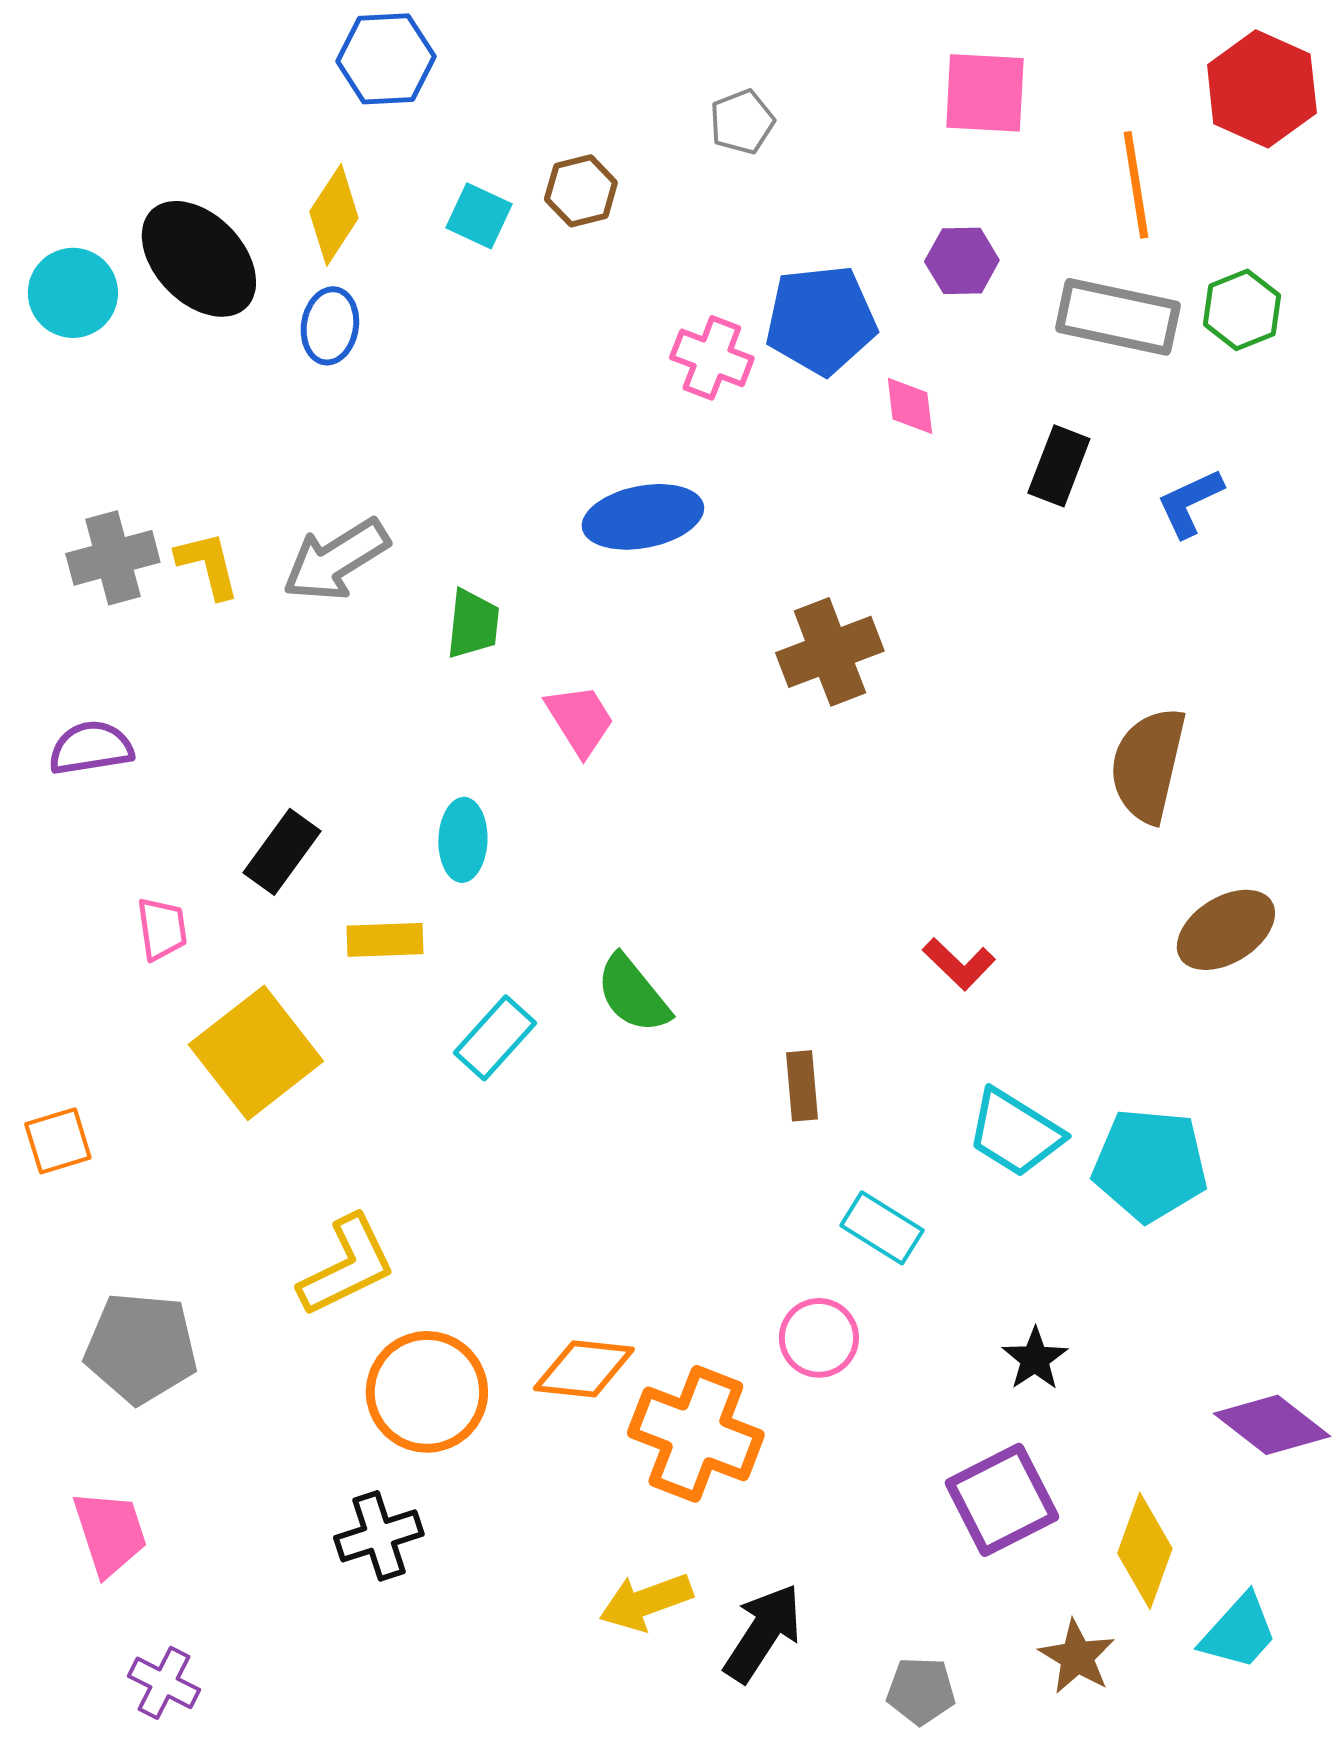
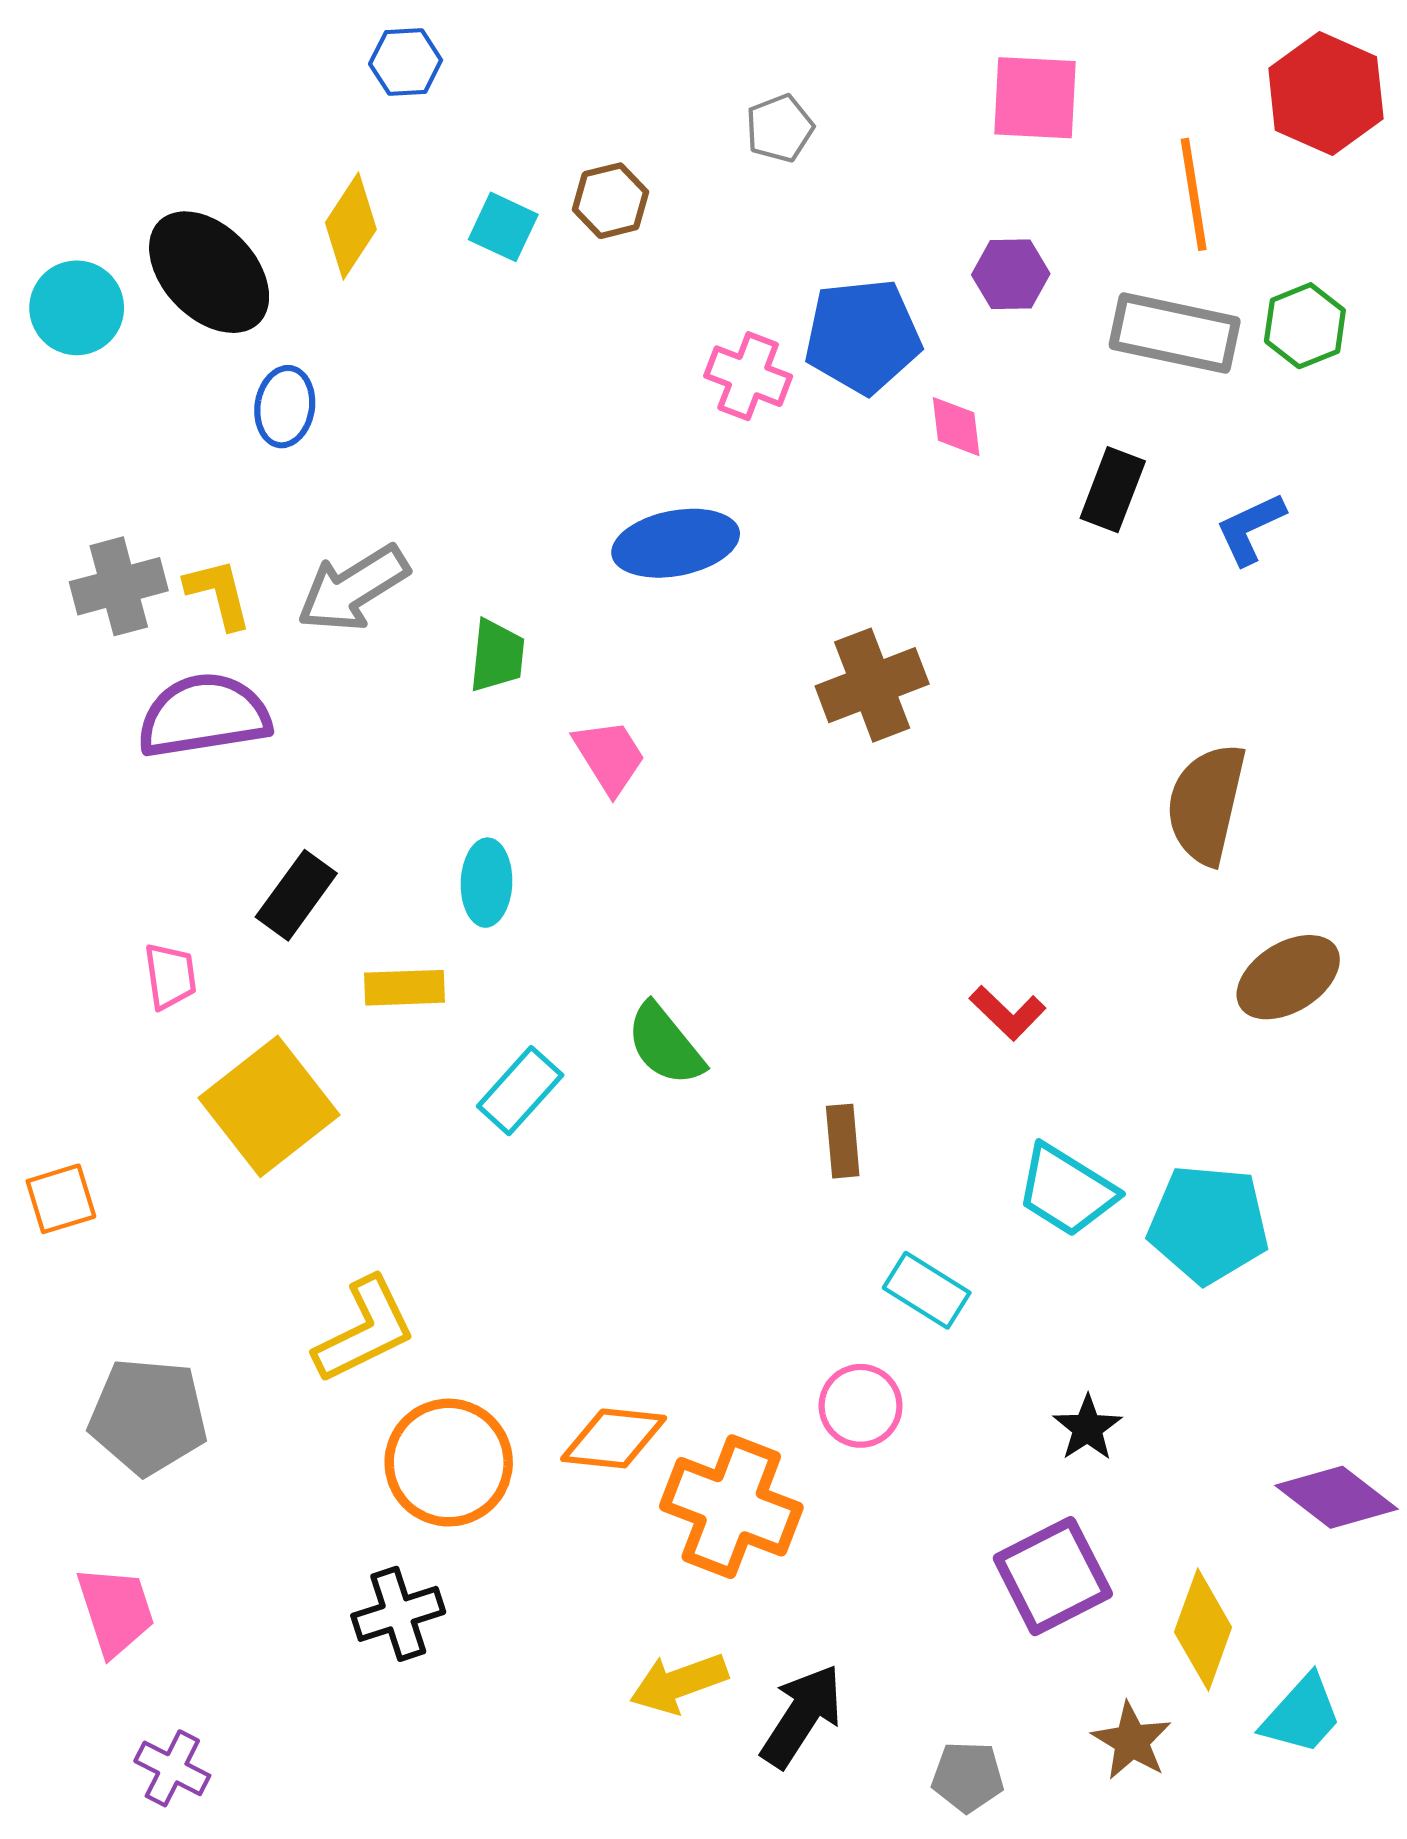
blue hexagon: (386, 59) -> (406, 62), size x0.7
blue ellipse: (330, 326) -> (285, 407), moved
purple semicircle: (91, 748) -> (204, 716), moved, size x1.5

